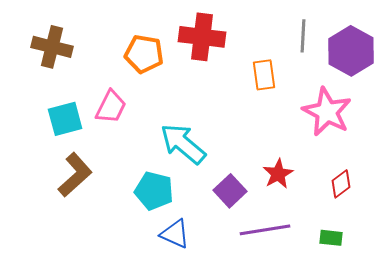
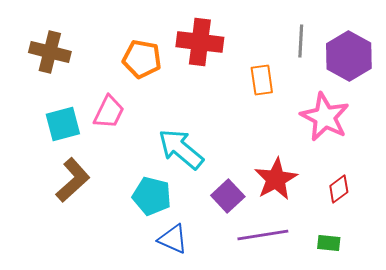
red star: (278, 174) -> (276, 179), size x1.4

